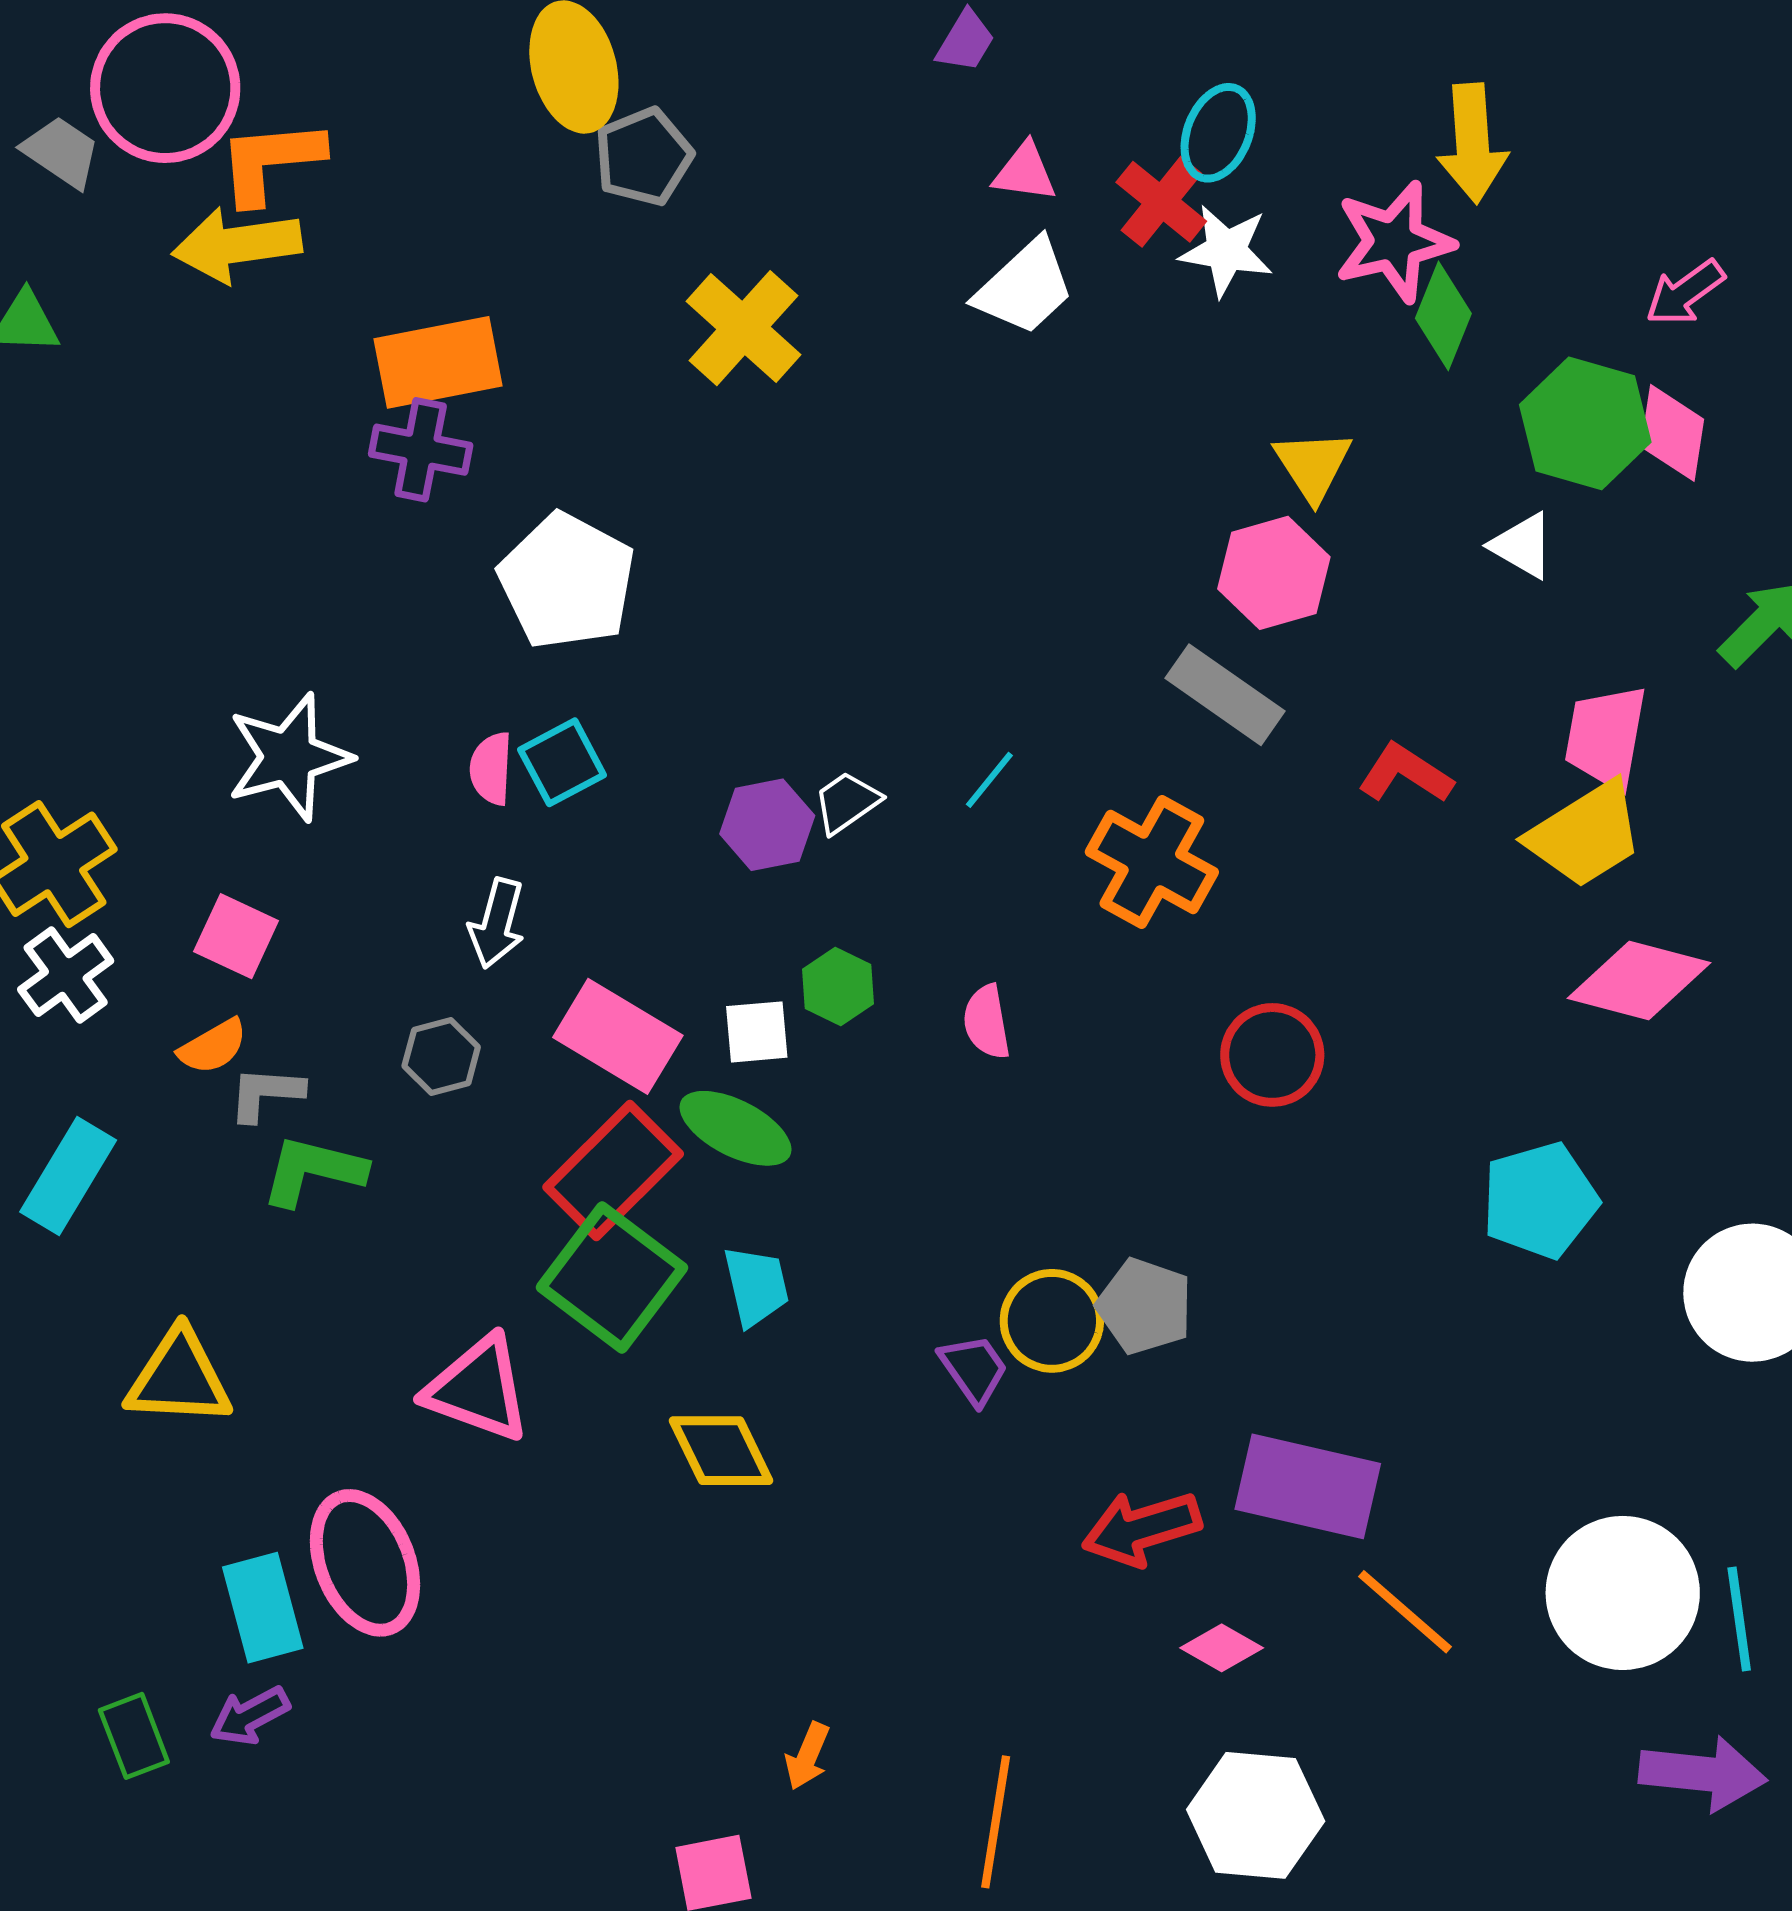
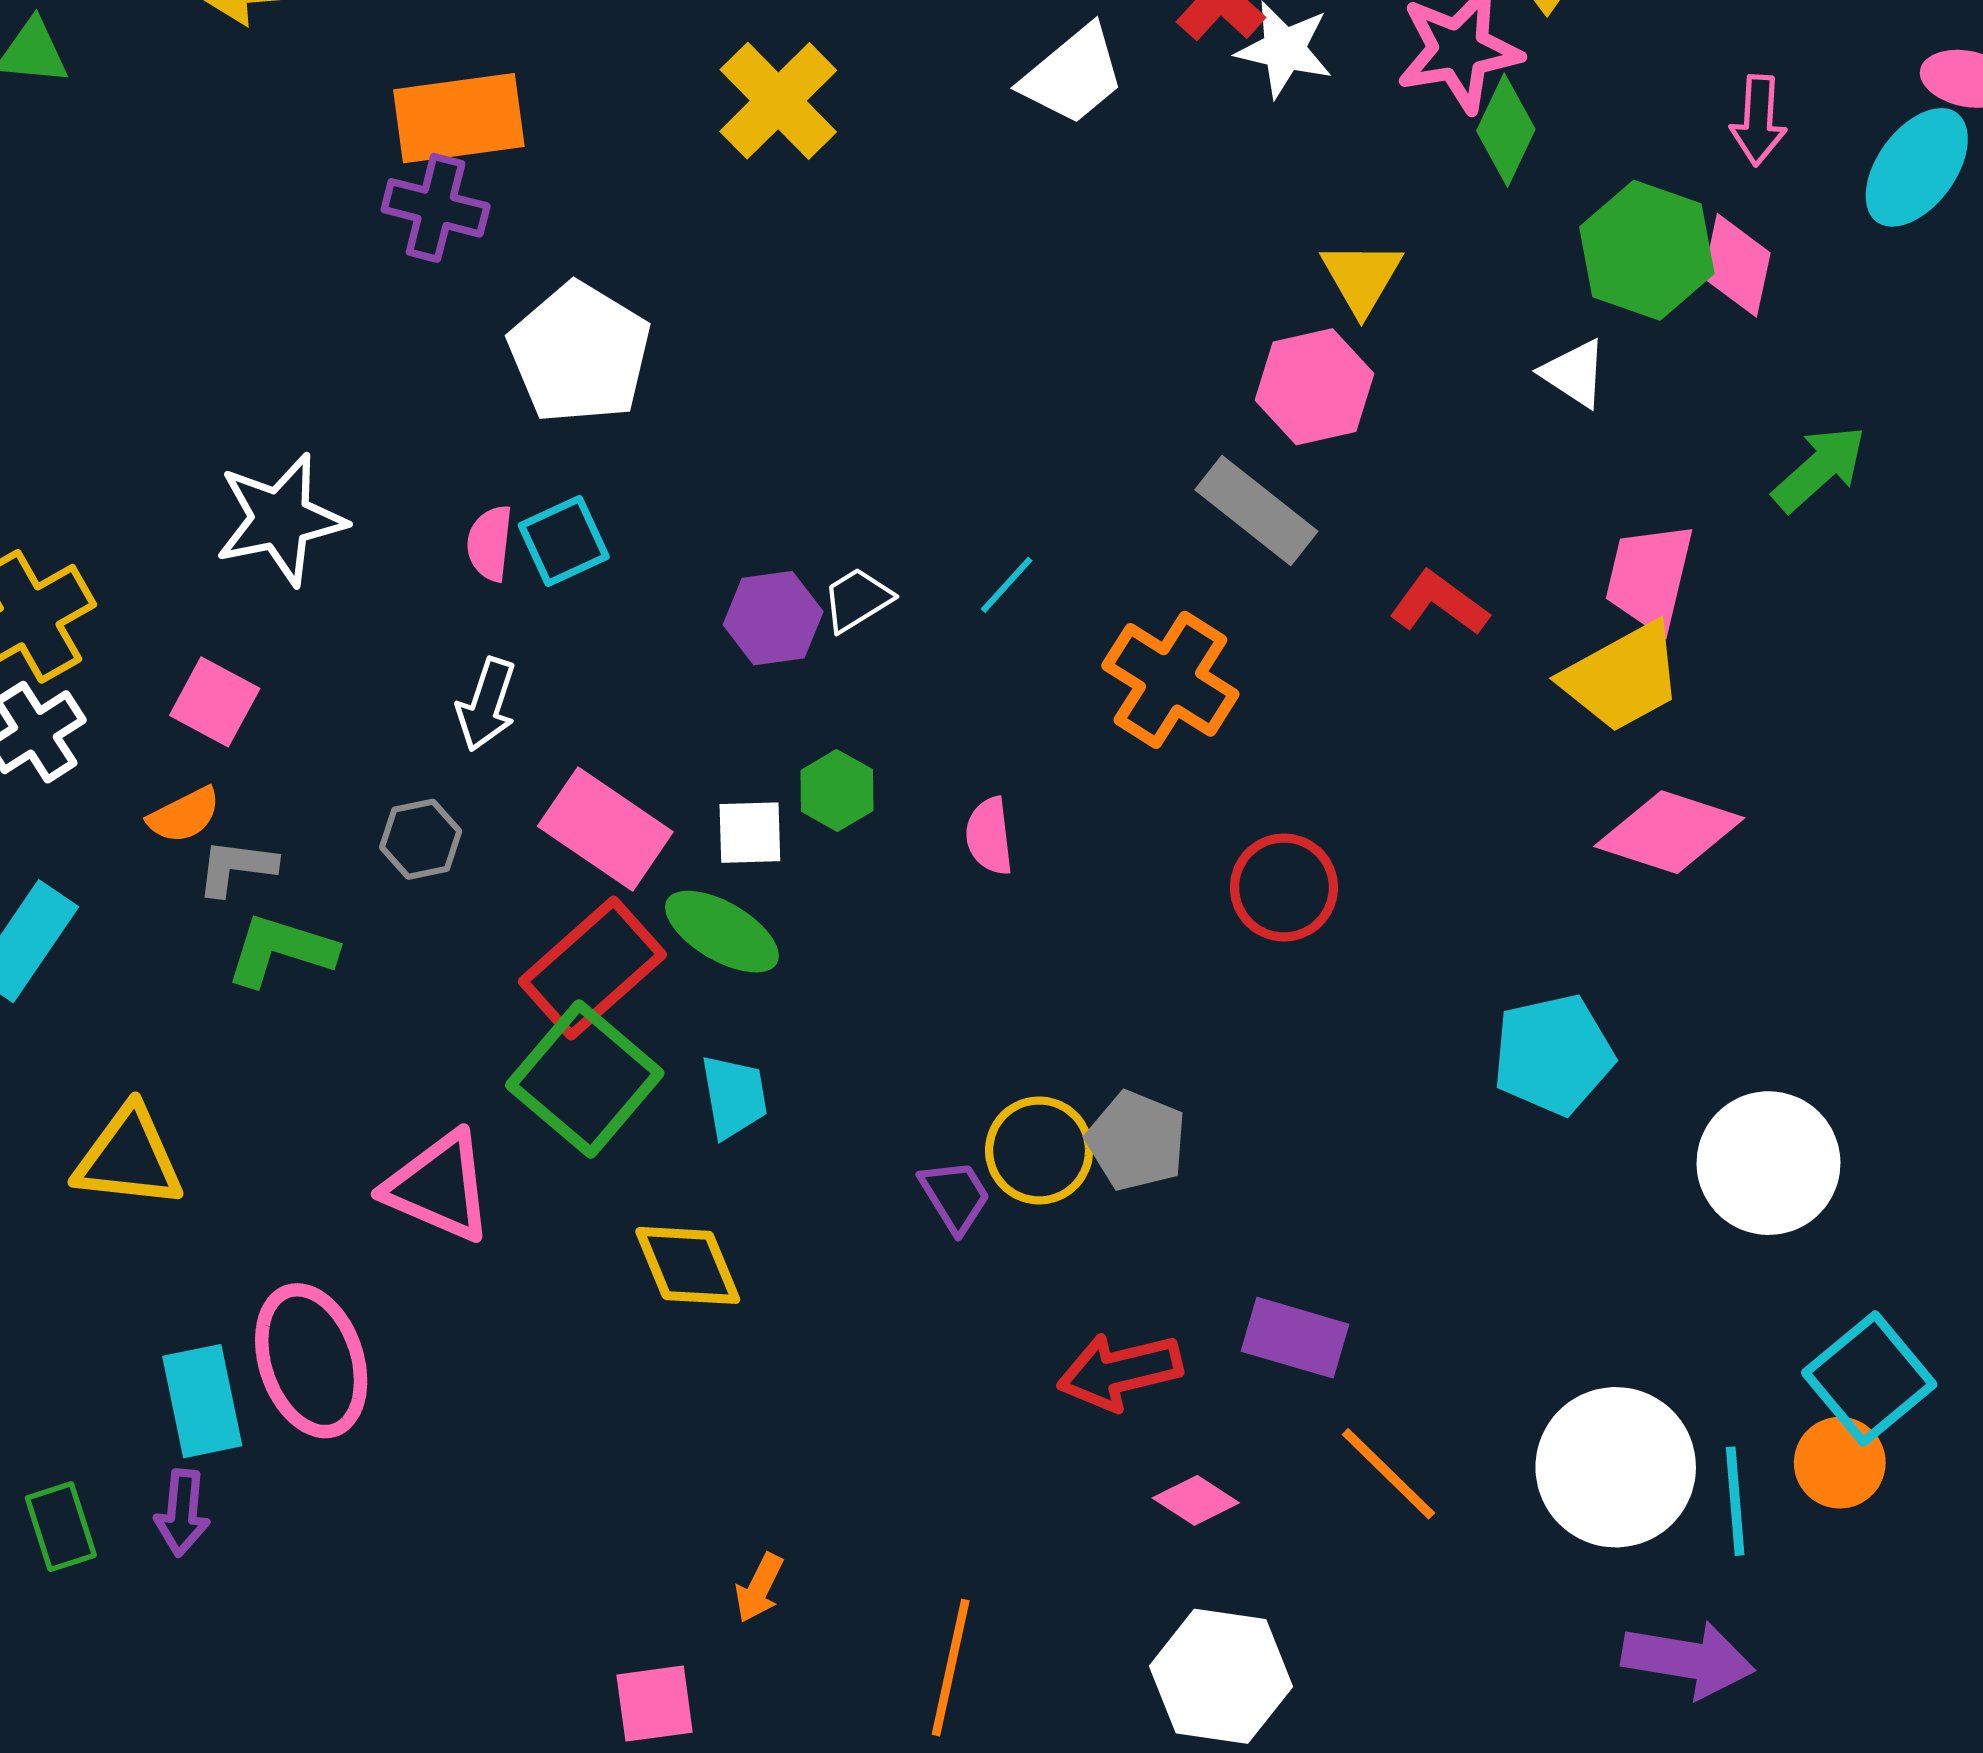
pink arrow: (1685, 293) -> (1758, 120), turned -54
purple rectangle: (1308, 1486) -> (1295, 1338), size x0.7
purple arrow: (250, 1716) -> (182, 1513), turned -60

